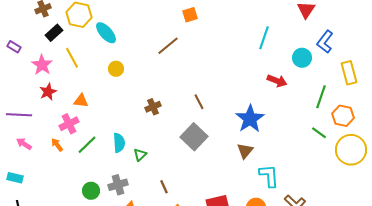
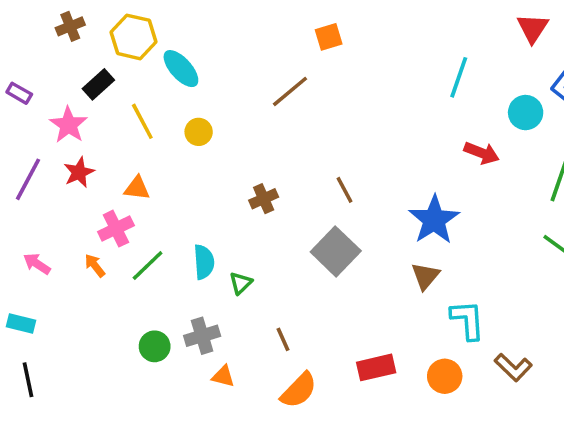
black rectangle: (54, 33) -> (98, 84), moved
yellow line: (72, 58) -> (142, 121), moved
purple line: (19, 115) -> (28, 179), moved, turned -65

